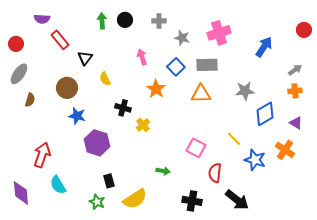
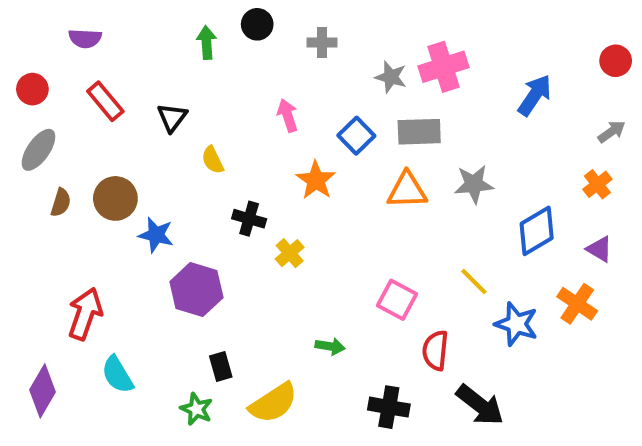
black circle: (125, 20) -> (257, 24), moved
gray star: (182, 38) -> (391, 77), moved
red rectangle: (60, 40) -> (105, 101), moved
gray arrow: (295, 70) -> (612, 132), moved
brown circle: (67, 88) -> (115, 198), moved
gray star: (245, 91) -> (474, 184), moved
orange cross: (295, 91) -> (597, 184), turned -32
purple diamond: (21, 193) -> (43, 391), turned 35

